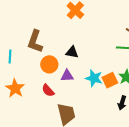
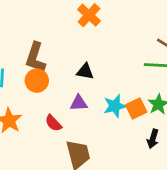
orange circle: (49, 64) -> (37, 81), moved
cyan star: (94, 78) -> (115, 106), turned -30

